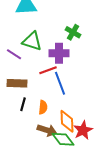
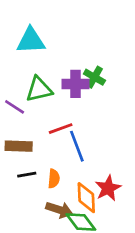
green triangle: (32, 41) -> (39, 89), turned -30
purple cross: (59, 53) -> (75, 84), moved
black line: (23, 104) -> (27, 175), turned 64
red star: (83, 130) -> (108, 188), moved

